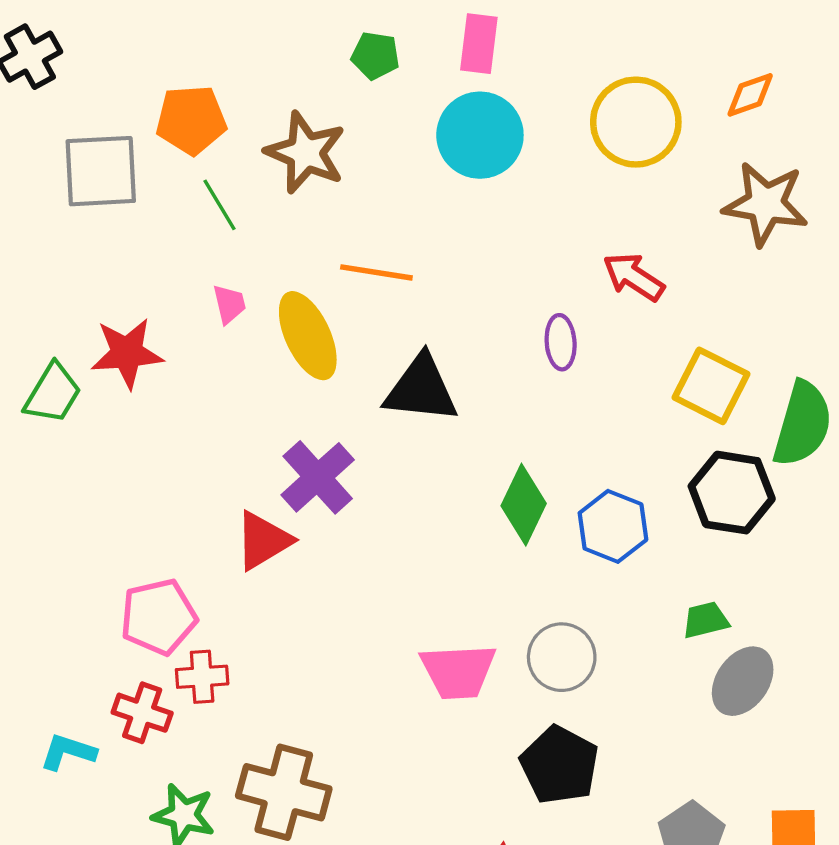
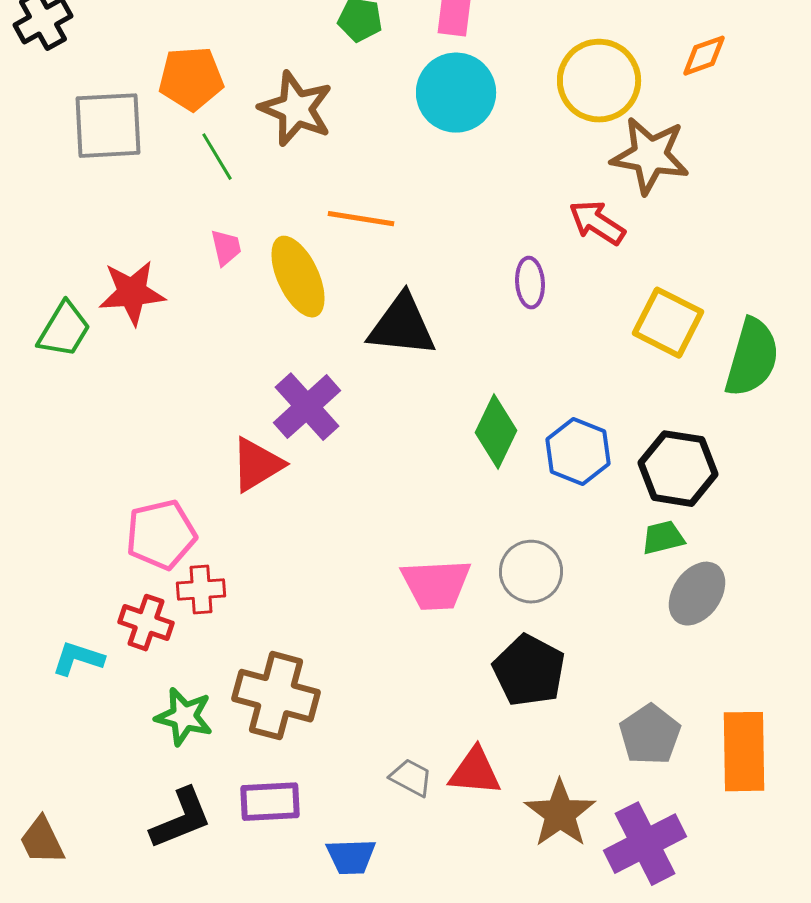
brown star: (765, 204) -> (650, 156), moved
black hexagon: (732, 493) -> (678, 469), moved

